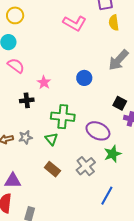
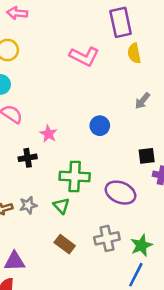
gray arrow: (118, 60) -> (142, 101), size x0.6
black square: (120, 103) -> (147, 156), turned -32
green star: (113, 154) -> (141, 245), moved
gray cross: (86, 166) -> (107, 238), turned 30

